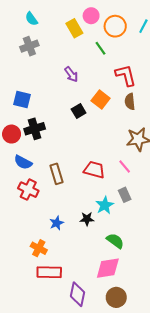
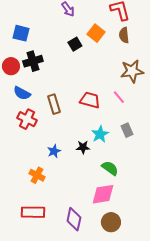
gray rectangle: (125, 195) -> (127, 130), moved
red rectangle: (49, 272) -> (33, 212), moved

